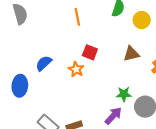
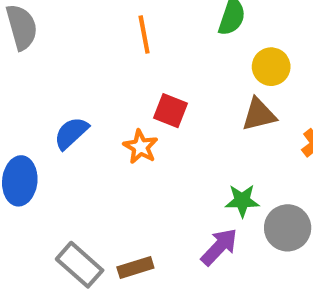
yellow circle: (142, 20) -> (271, 67), moved

